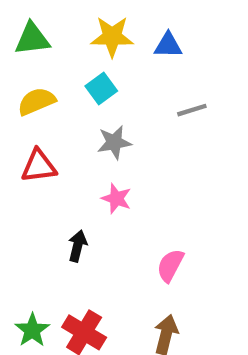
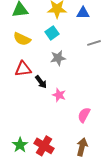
yellow semicircle: (37, 101) -> (22, 39), turned -132
pink star: (116, 199) -> (59, 95), moved
black arrow: (78, 246) -> (41, 82), moved, turned 128

